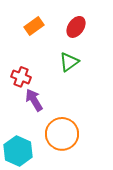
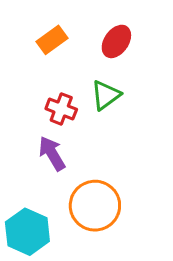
red cross: (21, 77) -> (61, 109), moved

